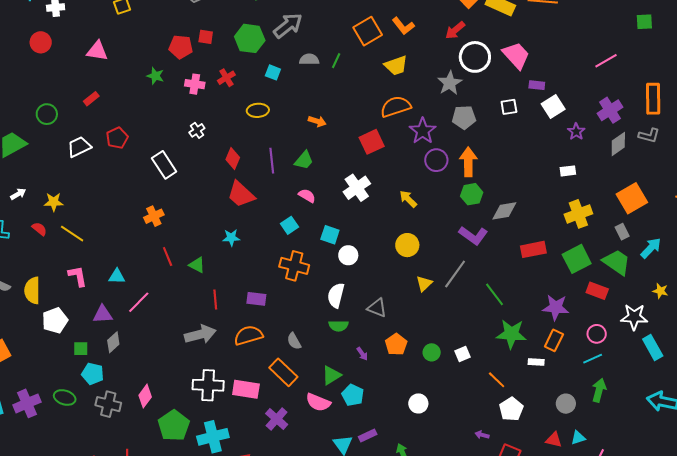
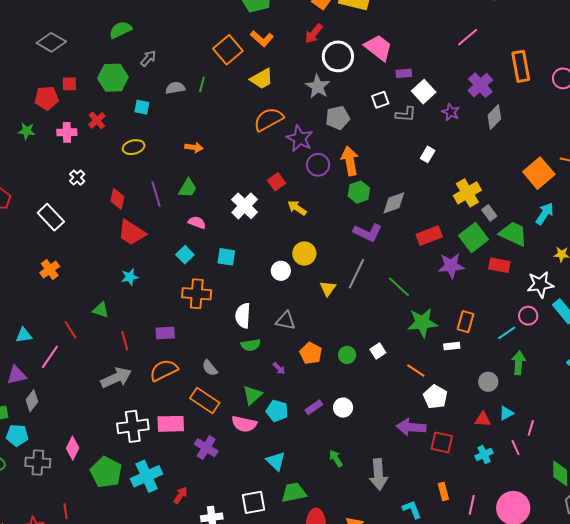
gray arrow: (288, 26) -> (148, 58), size x0.6
gray L-shape: (649, 135) -> (406, 114), moved
red square: (372, 142) -> (276, 182), moved, size x0.7
white rectangle: (568, 171) -> (428, 154), moved, turned -42
orange square: (632, 198) -> (539, 173), moved
gray rectangle: (622, 232) -> (489, 213), moved
white circle: (348, 255) -> (281, 271), moved
red line: (168, 256) -> (70, 330), moved
purple star: (556, 307) -> (451, 266), moved
pink circle: (597, 334) -> (528, 316), moved
purple rectangle: (368, 435) -> (314, 407), moved
purple arrow: (482, 435) -> (411, 427), size x2.0

